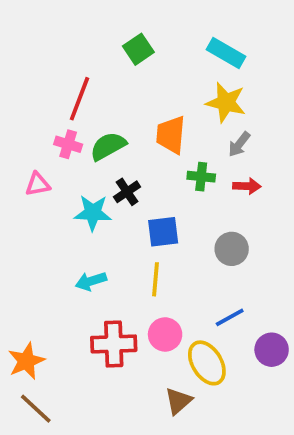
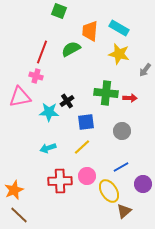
green square: (138, 49) -> (59, 11), moved, turned -35
orange trapezoid: (171, 135) -> (90, 31), moved
gray arrow: (239, 144) -> (145, 70), moved
green semicircle: (108, 146) -> (71, 49), moved
green cross: (201, 177) -> (106, 93), size x1.6
pink triangle: (38, 184) -> (20, 97), size x1.6
yellow line: (156, 279) -> (82, 147), turned 42
brown triangle: (178, 401) -> (124, 211), moved

